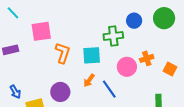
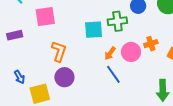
orange L-shape: (63, 53) -> (59, 51), moved
cyan square: (92, 55) -> (94, 30), moved
orange arrow: (89, 80) -> (110, 53), moved

